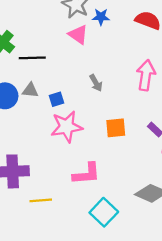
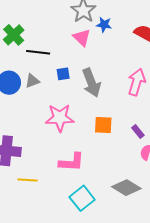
gray arrow: (96, 83) -> (91, 83), size x1.8
gray triangle: (30, 90) -> (32, 81), turned -35
blue square: (56, 99) -> (63, 74), moved

